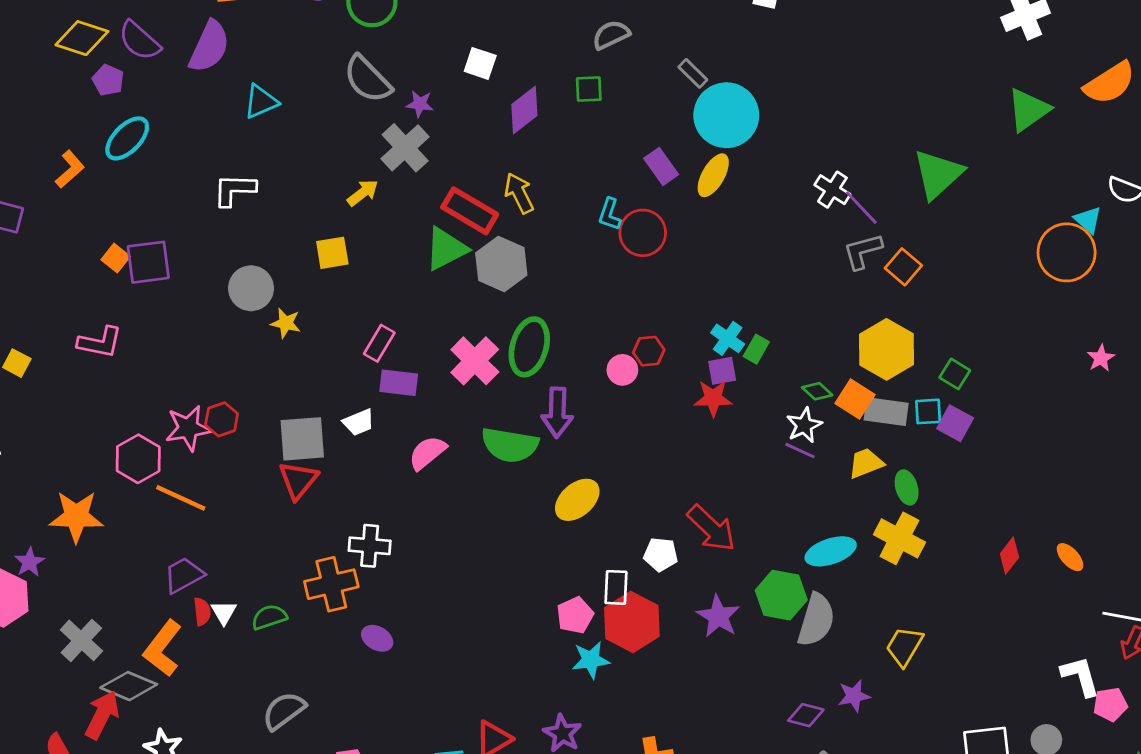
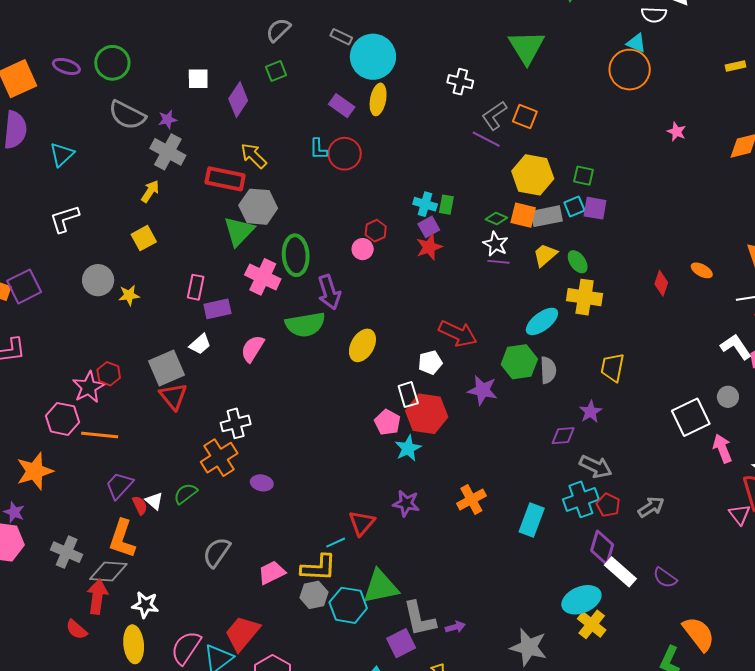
purple line: (861, 208) -> (486, 139), moved
green triangle: (446, 249) -> (239, 231), moved
gray semicircle: (816, 620) -> (548, 370), size x0.7

